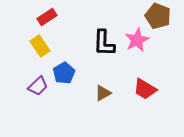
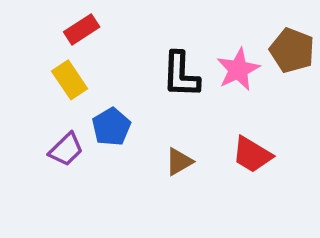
brown pentagon: (158, 16) -> (292, 50), moved

